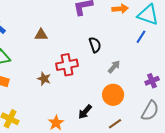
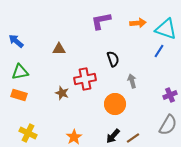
gray arrow: (114, 67) -> (132, 81), turned -56
orange circle: (113, 95) -> (115, 104), moved
black arrow: (85, 112) -> (113, 136), moved

